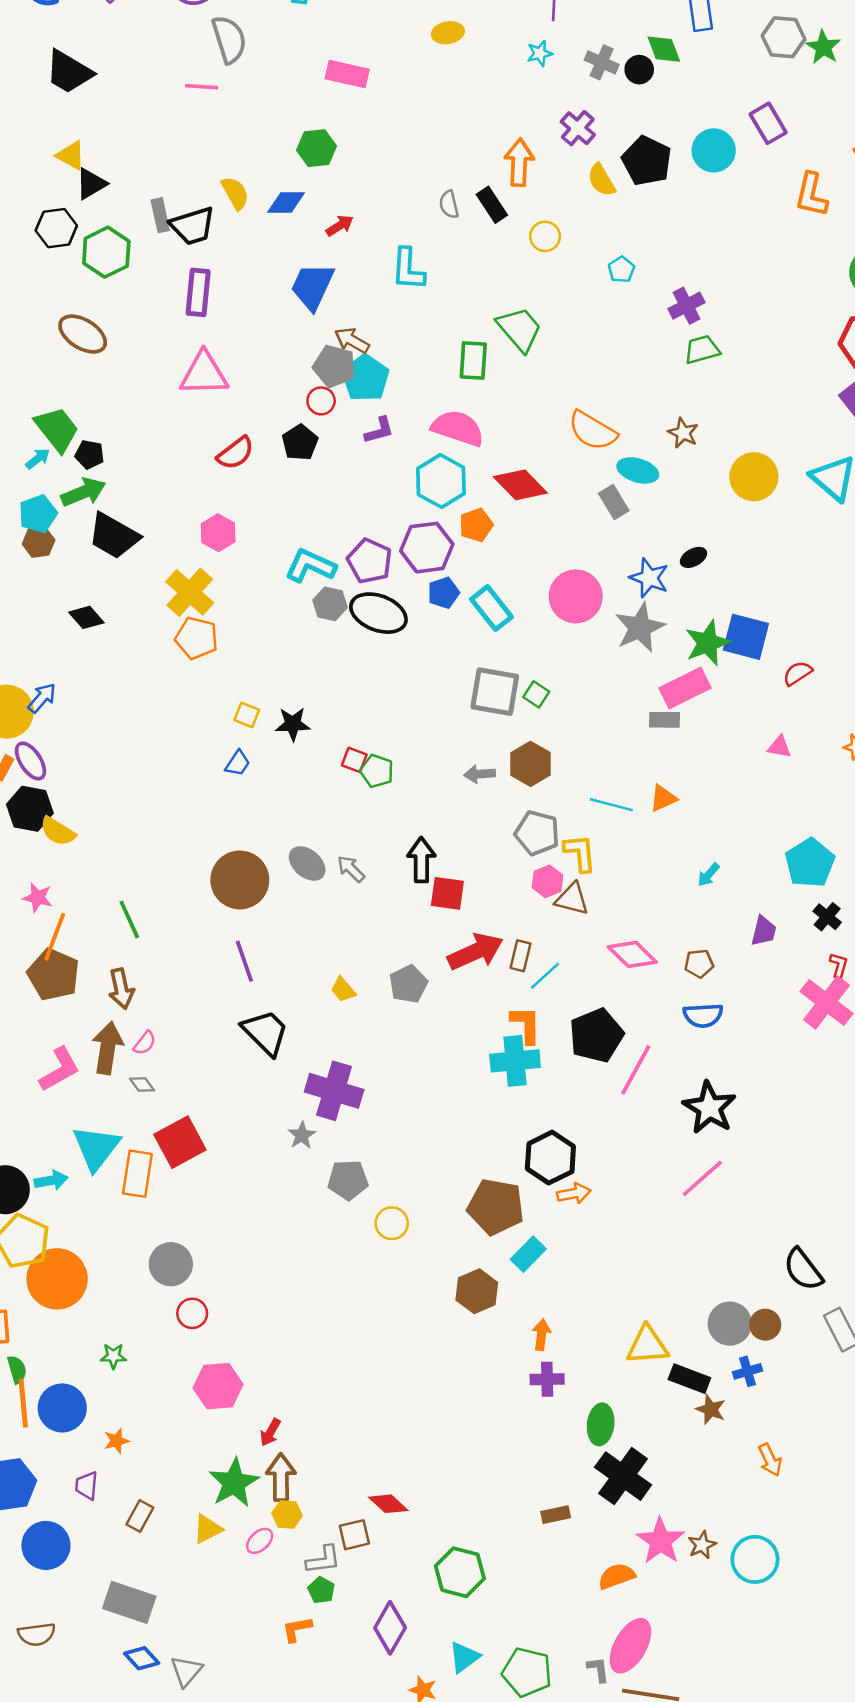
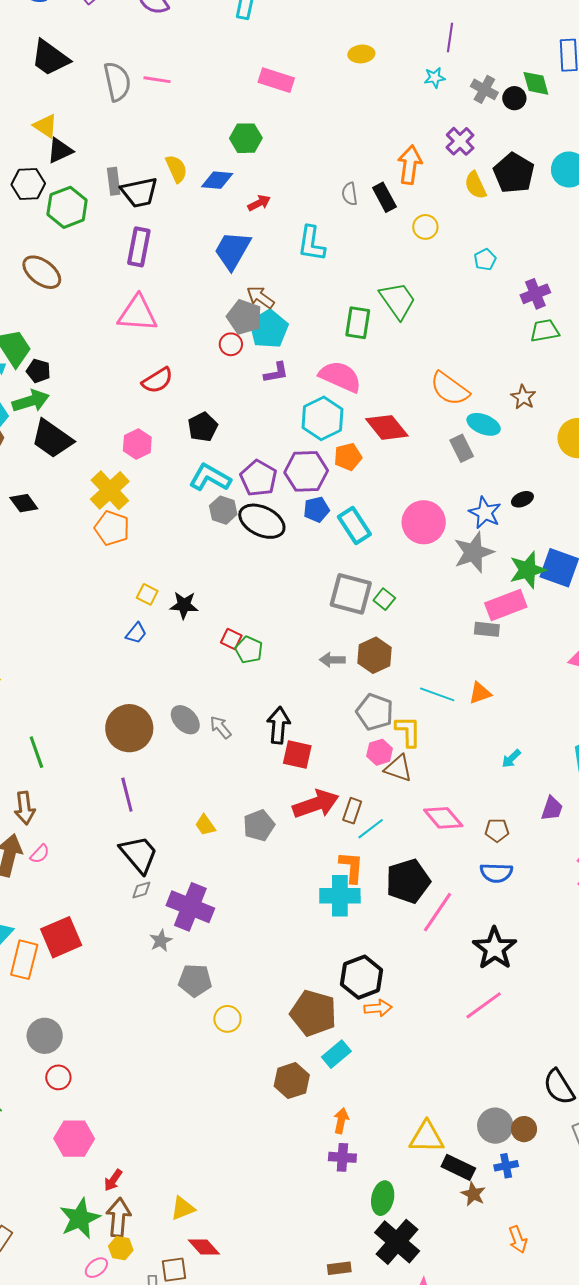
gray semicircle: (229, 39) -> (117, 82), moved
black pentagon: (300, 442) -> (203, 427), moved
gray diamond: (142, 1085) -> (141, 890), moved, turned -75
yellow triangle: (208, 1529) -> (183, 1208), moved

